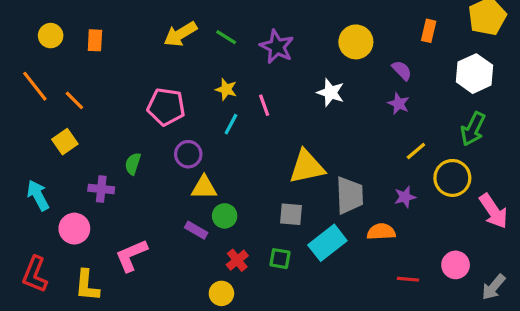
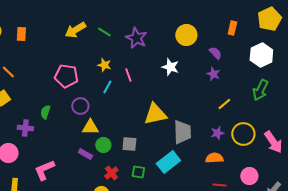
yellow circle: (452, 178) -> (243, 134), moved
gray square: (291, 214) -> (129, 144), moved
orange semicircle: (381, 232) -> (214, 158), moved

